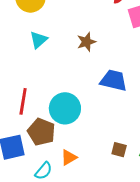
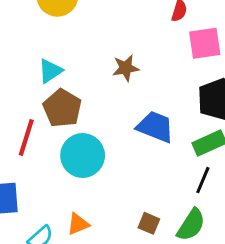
cyan triangle: (38, 40) -> (50, 71), moved
brown pentagon: (41, 132) -> (62, 108), moved

